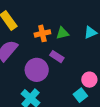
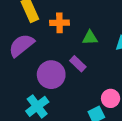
orange cross: (42, 33) -> (59, 23), moved

